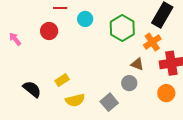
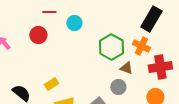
green hexagon: (122, 28) -> (111, 47), moved
orange cross: (152, 42) -> (141, 46), turned -30

